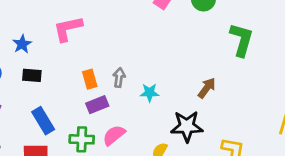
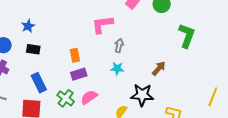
pink L-shape: (68, 29) -> (102, 24), moved
gray arrow: (119, 77) -> (119, 45), moved
green cross: (82, 139) -> (66, 98), turned 30

